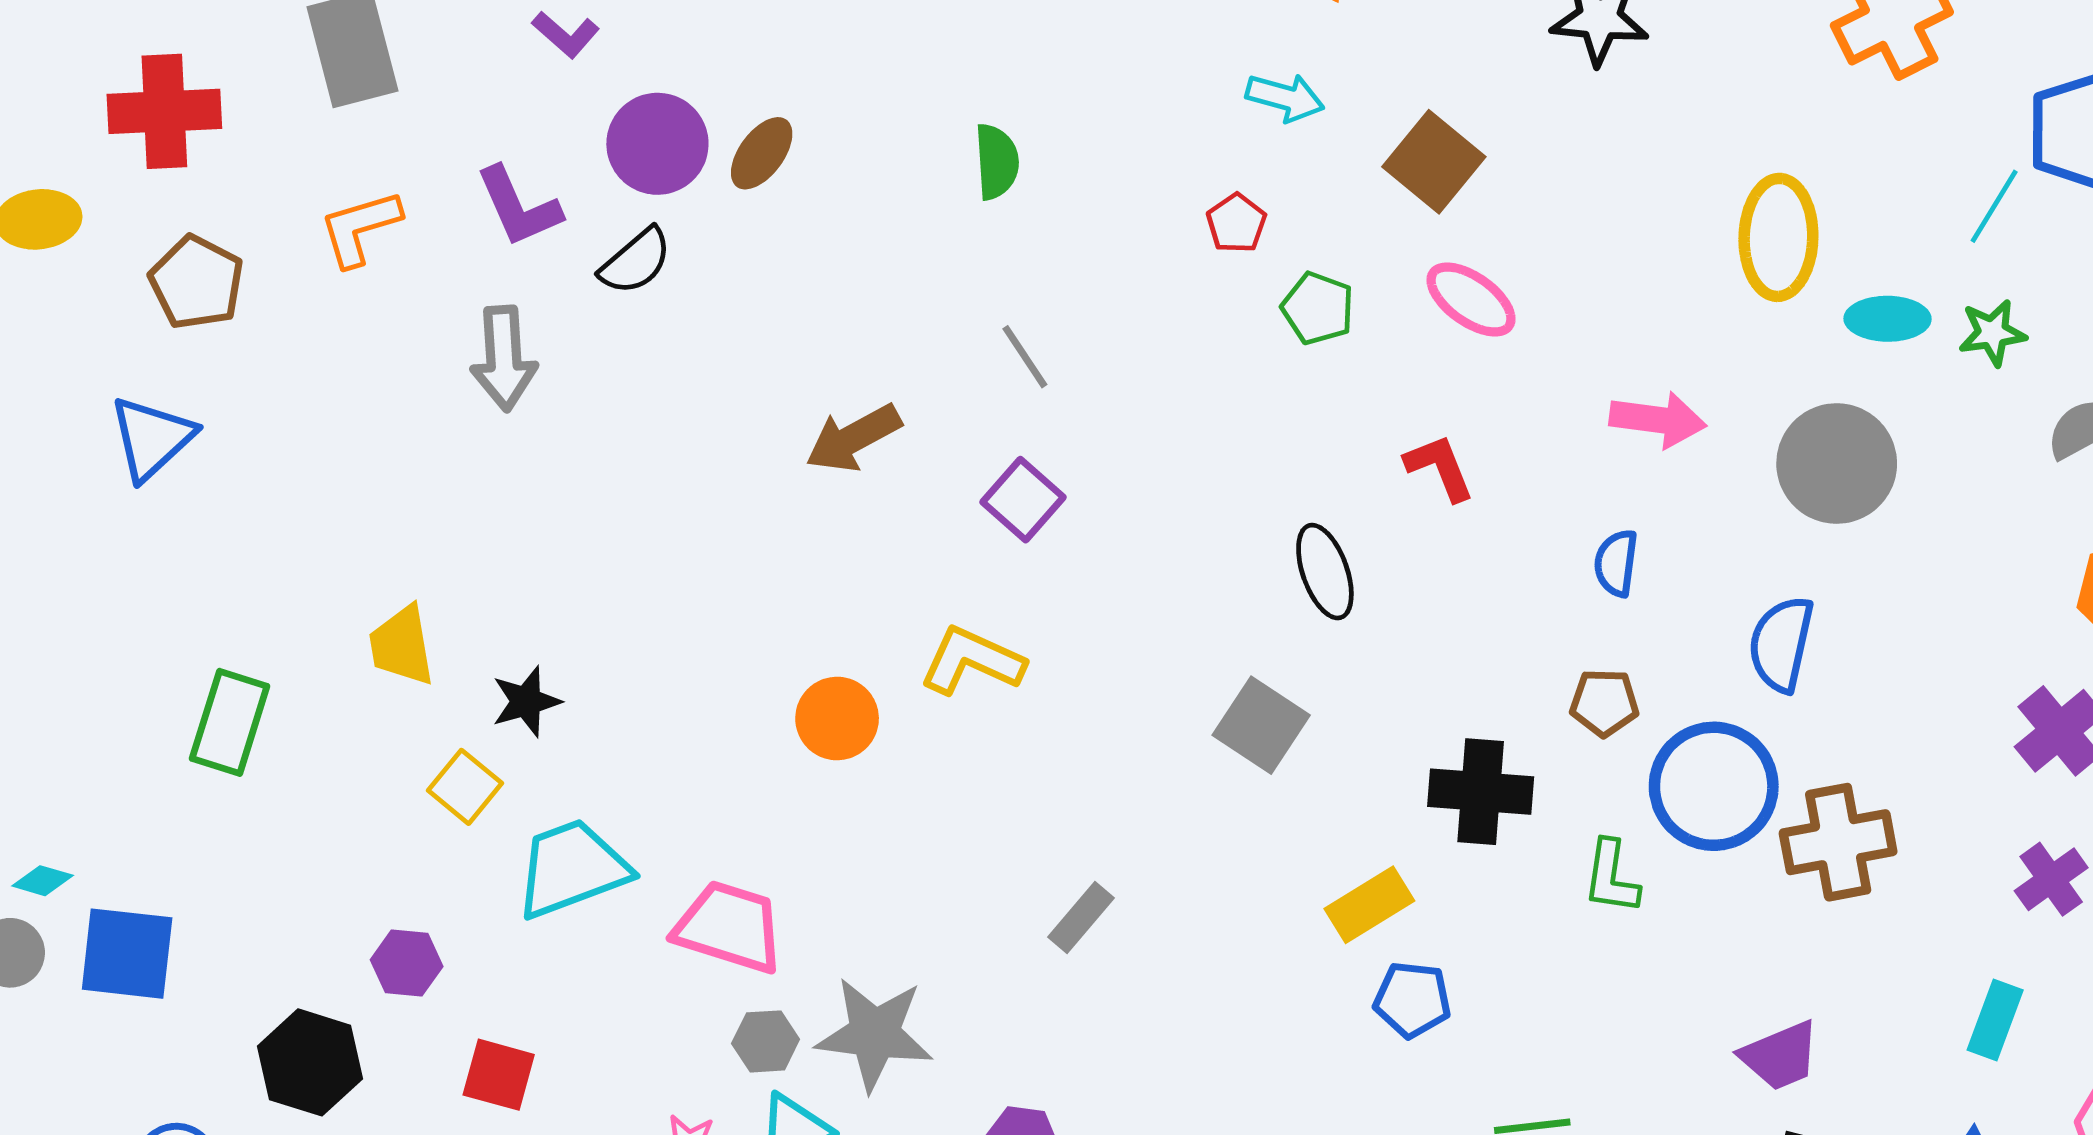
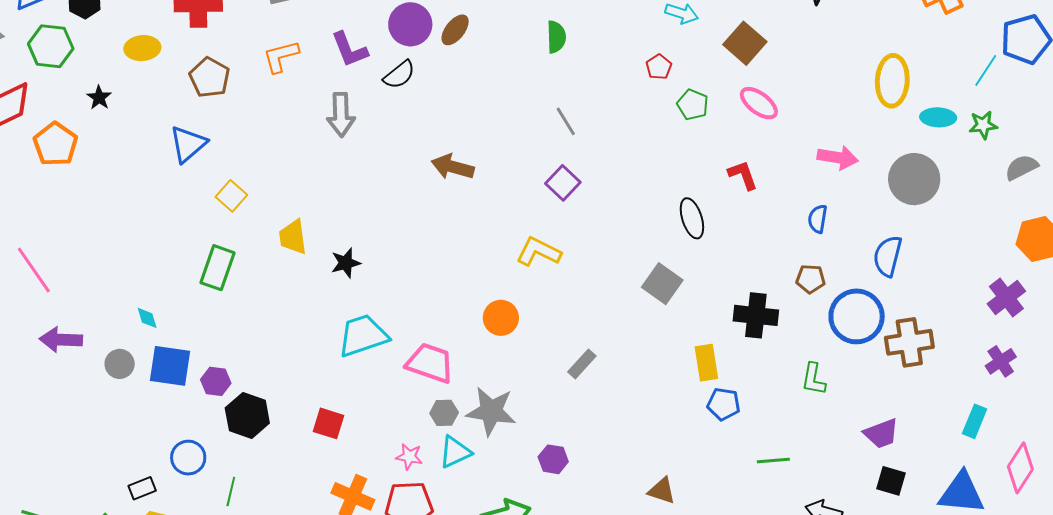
brown arrow: (853, 438) -> (453, 167), moved, turned 42
orange circle: (837, 719) -> (501, 318), moved
yellow square: (465, 787) -> (231, 196), moved
green L-shape: (1611, 877) -> (814, 379), moved
cyan diamond: (43, 881) -> (147, 318), moved, turned 55
yellow rectangle: (1369, 905) -> (706, 363), turned -69
purple hexagon: (407, 963) -> (216, 381), moved

